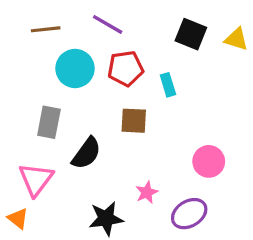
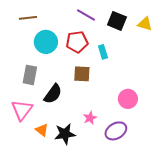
purple line: (108, 24) -> (86, 15), moved
orange triangle: (18, 218) -> (42, 130), moved

